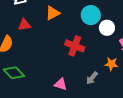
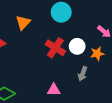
white circle: (107, 28) -> (77, 46), moved
red cross: (75, 46) -> (55, 48), turned 30

